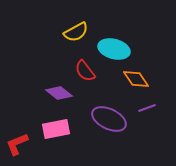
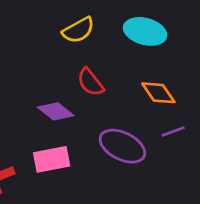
cyan ellipse: (114, 49) -> (145, 31), moved

